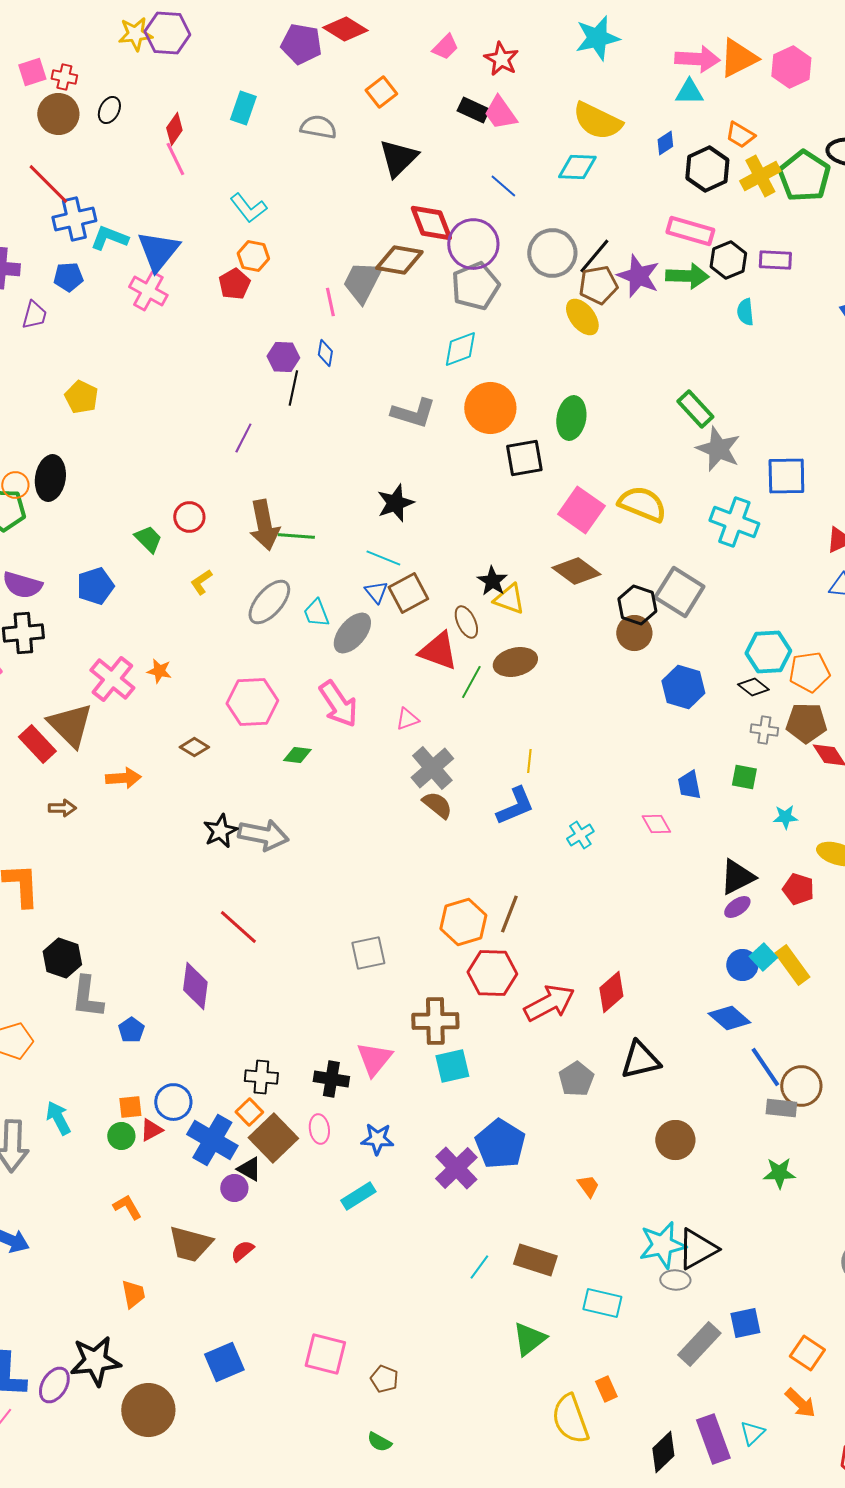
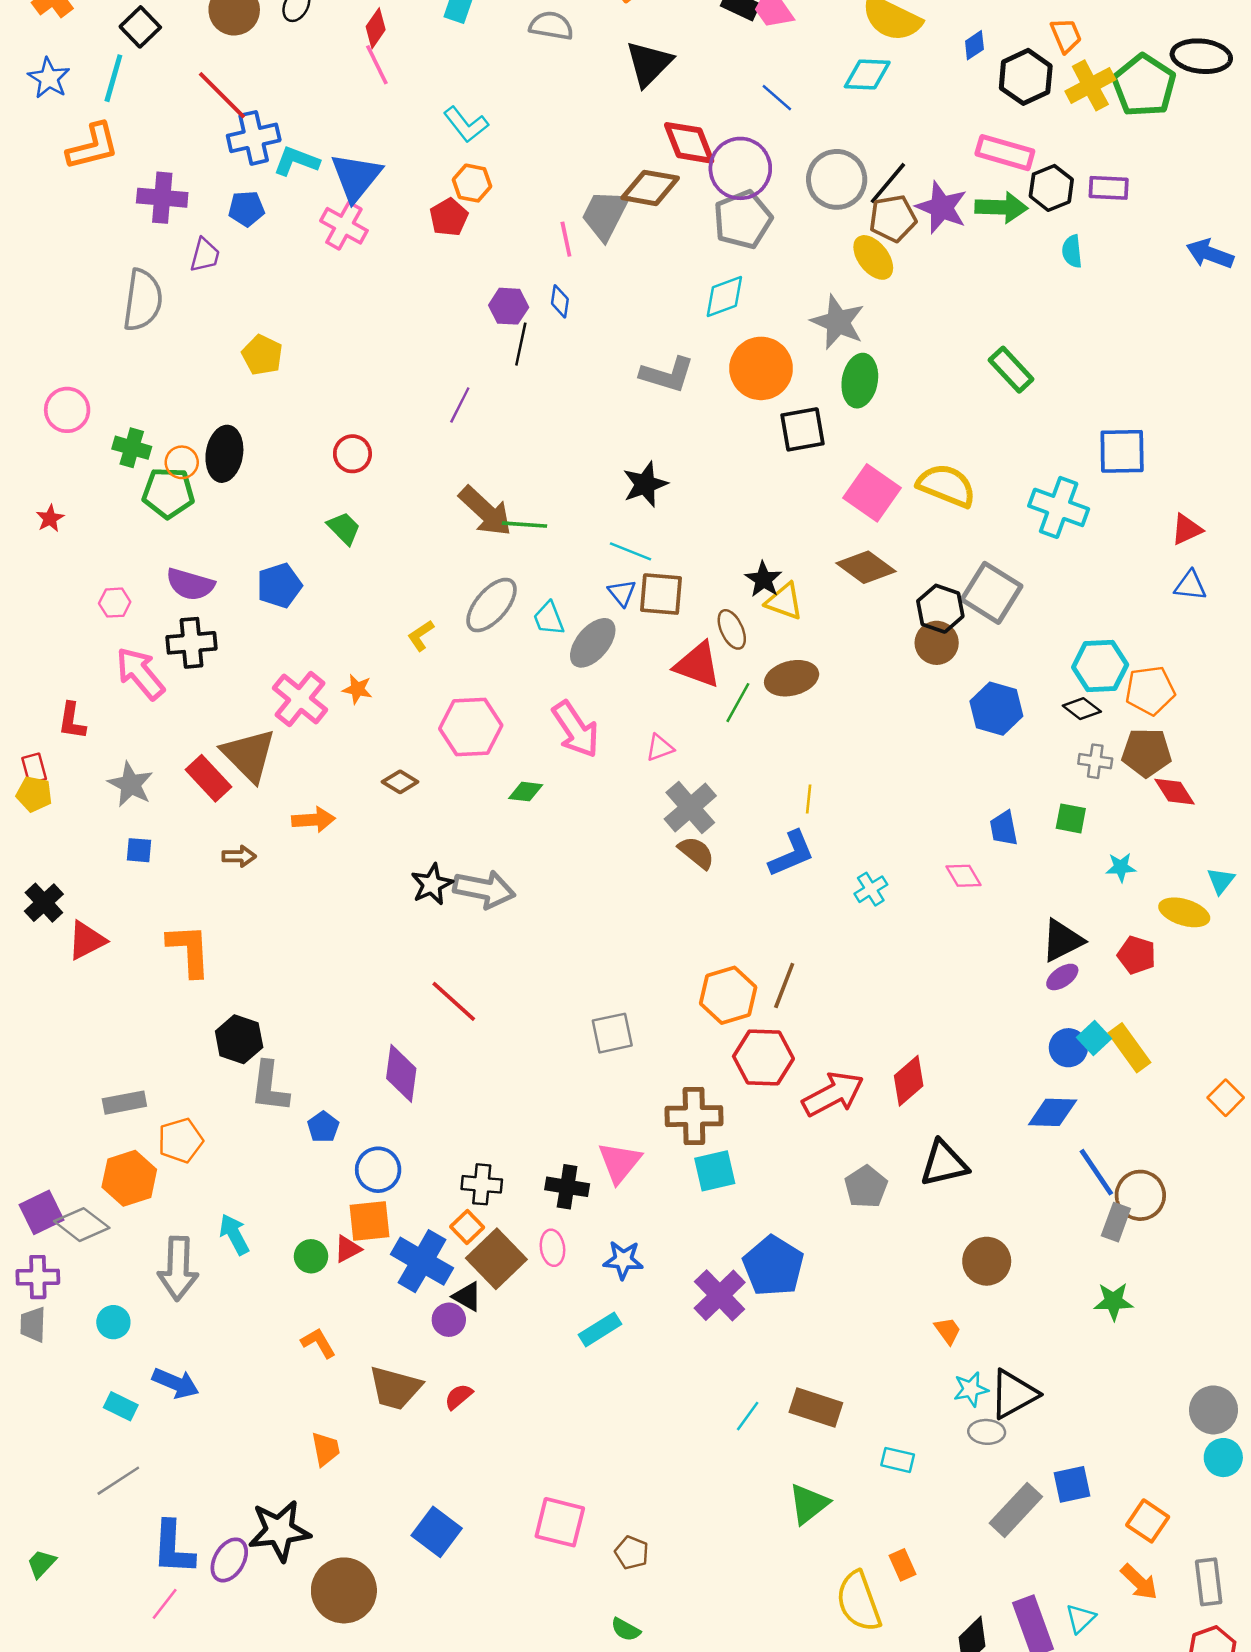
orange trapezoid: (740, 135) -> (1066, 35), turned -144
gray star: (718, 449) -> (838, 322), moved
red circle: (189, 517) -> (352, 454), moved
brown arrow: (264, 525) -> (485, 511), turned -36
yellow L-shape: (201, 582) -> (421, 636), moved
brown square: (408, 593) -> (661, 594), turned 33
blue diamond: (729, 1018) -> (1053, 1112), turned -39
blue circle: (173, 1102) -> (378, 1170), moved
orange square: (130, 1107) -> (370, 1221), moved, size x1.5
gray rectangle: (781, 1108) -> (1116, 1222), turned -76
orange trapezoid: (588, 1186) -> (948, 1331), moved
cyan star: (662, 1245) -> (971, 1389), size x0.6
cyan rectangle: (602, 1303) -> (898, 1460), size x0.7
blue square: (224, 1362) -> (437, 1532), turned -30

